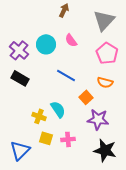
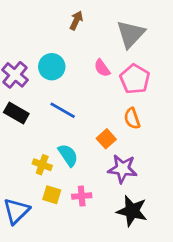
pink semicircle: (71, 40) -> (102, 68), moved
blue line: (66, 75) -> (63, 110), moved
orange semicircle: (105, 82) -> (132, 118), turned 56

